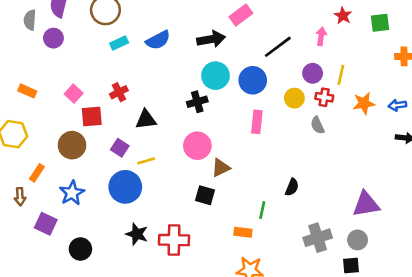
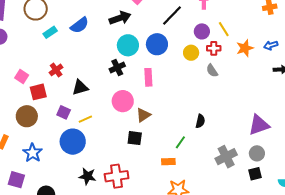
yellow line: (341, 75) -> (224, 29), turned -35
pink rectangle: (257, 122) -> (148, 77), moved
green line: (262, 210) -> (180, 142), turned 32

